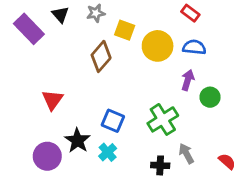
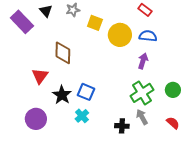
brown diamond: (101, 56) -> (63, 53), moved, turned -40
green circle: (210, 97) -> (173, 90), moved
green cross: (163, 119) -> (142, 93), moved
black star: (77, 140) -> (62, 95), moved

